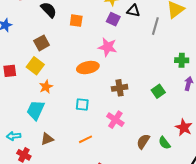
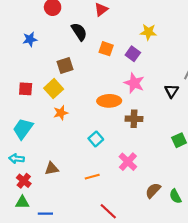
black triangle: (133, 11) -> (172, 91), moved, turned 40
purple square: (113, 19) -> (133, 54), moved
brown cross: (120, 88) -> (134, 119), moved
cyan square: (82, 104) -> (96, 139), turned 32
cyan trapezoid: (36, 110) -> (23, 129), moved

